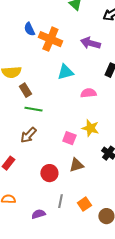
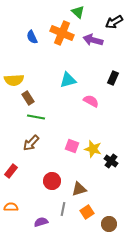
orange cross: (50, 39) -> (62, 33), moved
purple arrow: (90, 43) -> (93, 40), moved
pink semicircle: (88, 93) -> (91, 101), turned 35
yellow star: (90, 128) -> (93, 149), moved
brown triangle: (76, 165) -> (79, 189), moved

